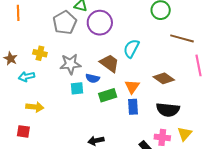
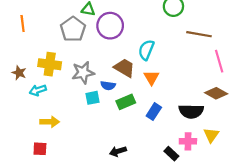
yellow cross: (40, 53) -> (50, 64), size x1.5
brown diamond: (164, 78) -> (216, 93), moved
orange triangle: (132, 87) -> (152, 78), moved
blue rectangle: (133, 107) -> (154, 112), turned 42

